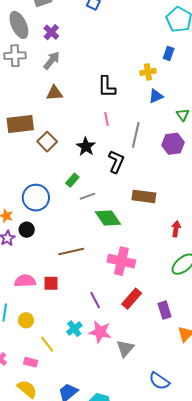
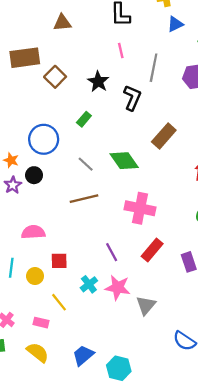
gray line: (87, 196) -> (86, 164), moved, turned 63
brown rectangle: (144, 196) -> (164, 136), turned -55
red square: (51, 283) -> (59, 261), moved

